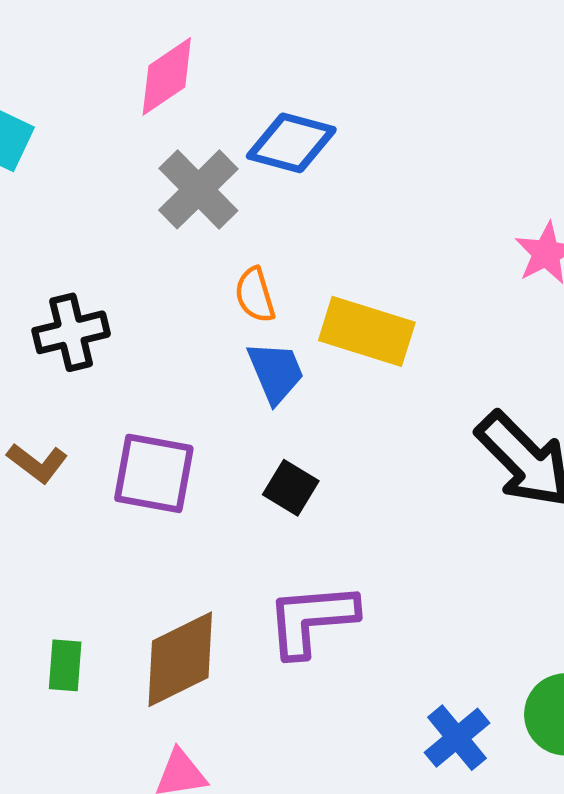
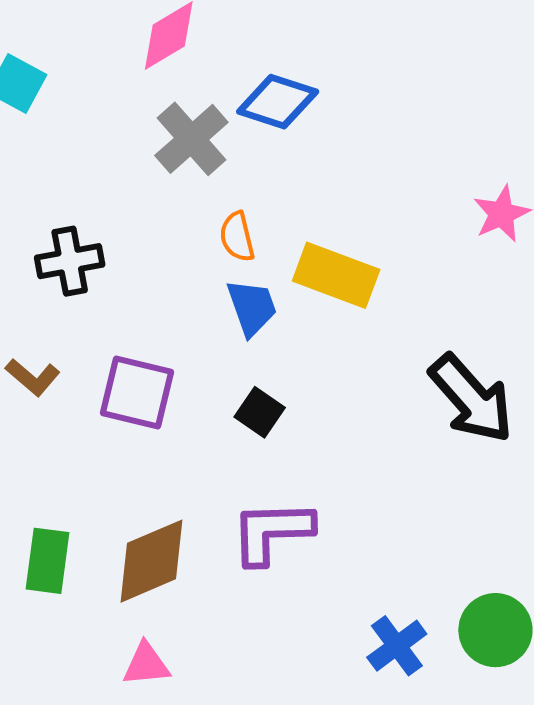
green rectangle: (65, 665) -> (47, 561), size x1.4

